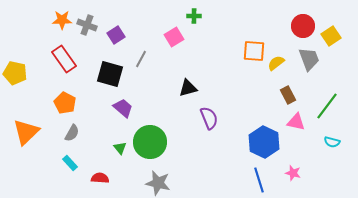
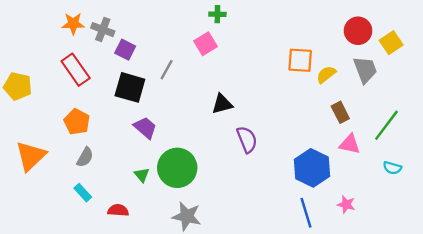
green cross: (194, 16) -> (217, 14), moved
purple square: (116, 35) -> (125, 50), moved, turned -30

